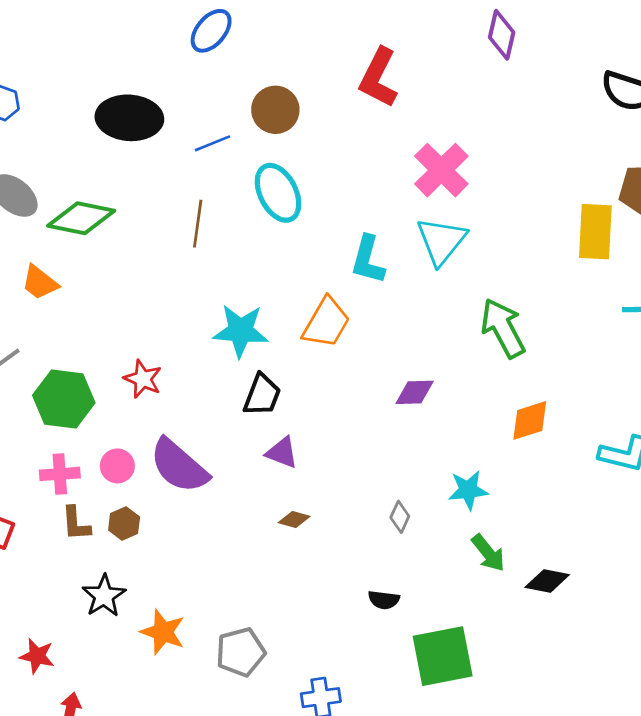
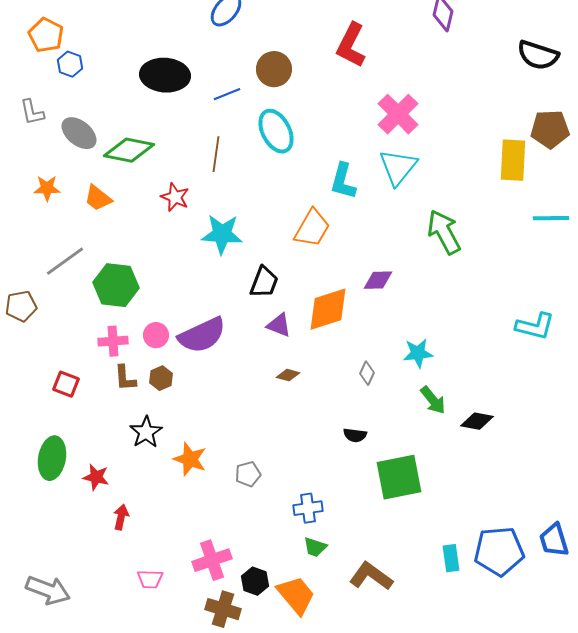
cyan star: (241, 331) -> (222, 234), moved
red star: (143, 379) -> (175, 197), moved
orange diamond: (530, 420) -> (328, 309), moved, size x1.4
purple semicircle: (179, 466) -> (202, 335), turned -66
gray pentagon: (241, 652) -> (248, 474), size x0.7

